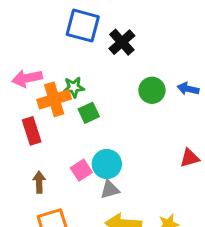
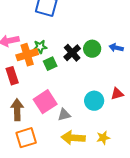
black cross: (122, 42) -> (72, 53), moved
cyan circle: (107, 164) -> (94, 101), moved
pink square: (81, 170) -> (45, 102), size x1.6
brown arrow: (39, 182) -> (17, 110), size x1.5

